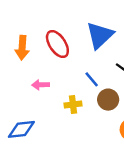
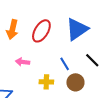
red ellipse: (57, 44) -> (41, 31), turned 55

